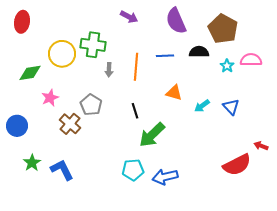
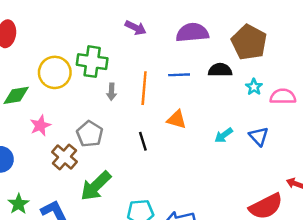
purple semicircle: (176, 21) -> (192, 33), turned 108
pink semicircle: (251, 60) -> (283, 97), moved
orange triangle: (174, 93) -> (177, 119), moved
green arrow: (152, 135) -> (96, 186), moved

